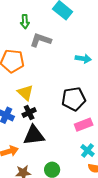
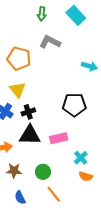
green arrow: (25, 22) -> (42, 14), moved
yellow triangle: (25, 93) -> (18, 90), moved
pink rectangle: (84, 125) -> (59, 138), moved

